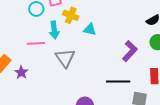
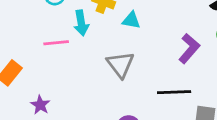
gray triangle: (65, 58) -> (120, 65), moved
purple star: (21, 72) -> (40, 105), moved

